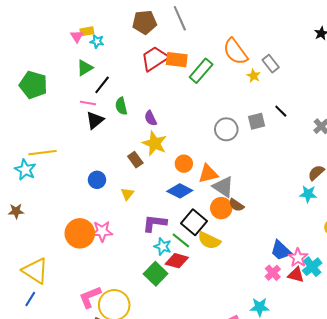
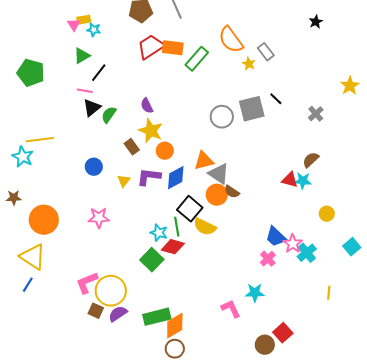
green semicircle: (121, 106) -> (109, 115), moved, turned 48
gray square: (257, 121) -> (252, 109), size x1.5
orange circle: (184, 164) -> (165, 151), moved
blue diamond: (180, 191) -> (176, 178), turned -55
purple L-shape: (155, 223) -> (149, 177), moved
orange circle: (80, 233) -> (44, 220), moved
green line: (181, 240) -> (177, 227), turned 42
red triangle: (296, 275) -> (290, 180), moved

